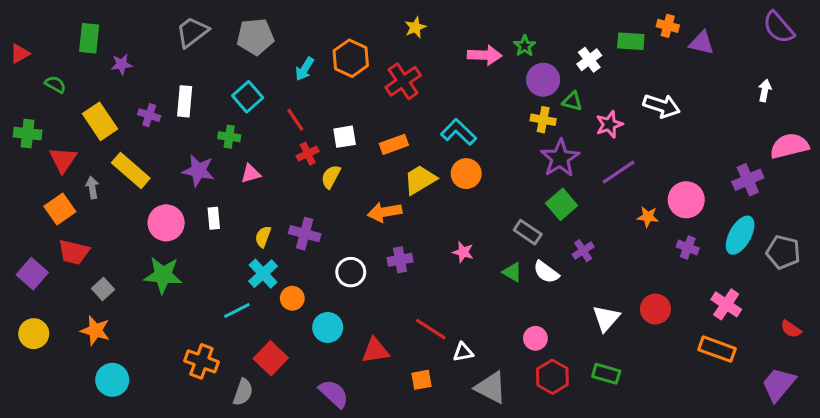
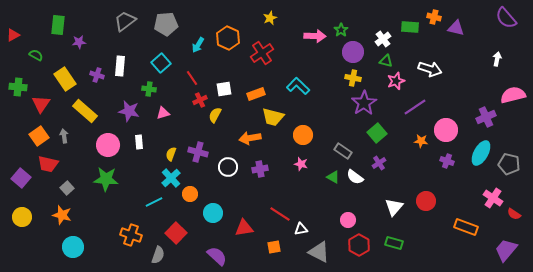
green triangle: (572, 101) -> (386, 61), moved
purple line: (619, 172) -> (415, 107), moved
orange circle: (466, 174) -> (303, 135), moved
yellow trapezoid: (420, 180) -> (273, 117), turned -135
gray arrow: (92, 187) -> (64, 136), moved
green square: (562, 204) -> (377, 133), moved
white circle: (351, 272) -> (228, 167), moved
pink cross: (726, 304) -> (493, 198), moved

